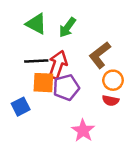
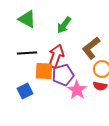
green triangle: (36, 24) -> (27, 19), moved
black line: (36, 61) -> (27, 53), moved
pink star: (83, 131) -> (77, 90), moved

